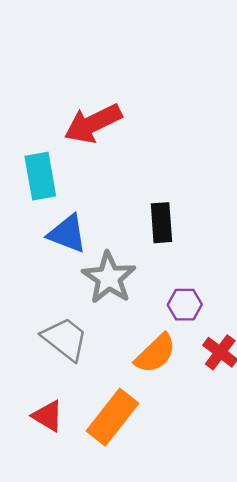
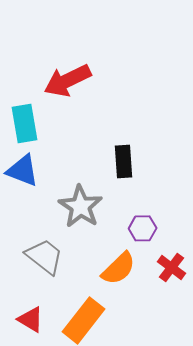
blue triangle: (67, 234) -> (23, 170), moved

